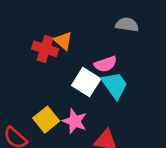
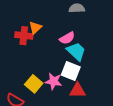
orange triangle: (63, 41) -> (35, 28), turned 48
white square: (86, 82) -> (71, 71), moved

